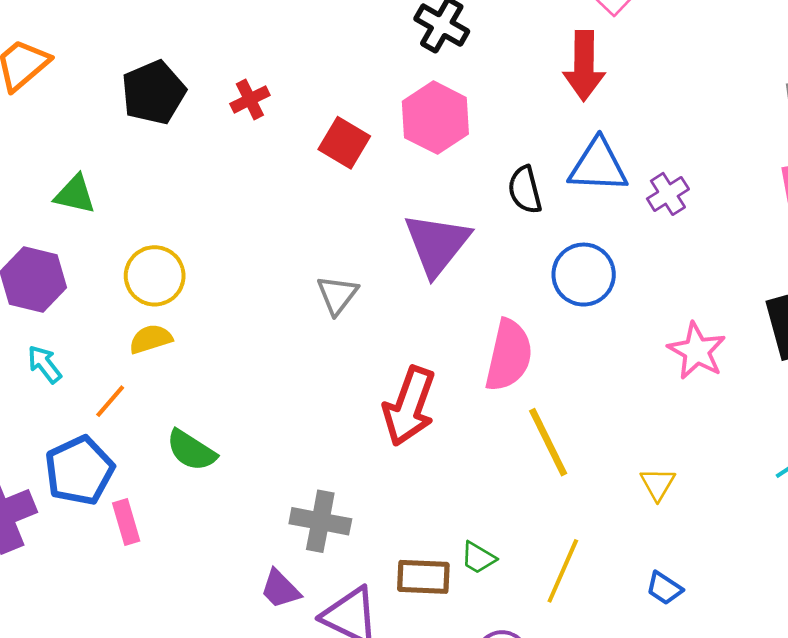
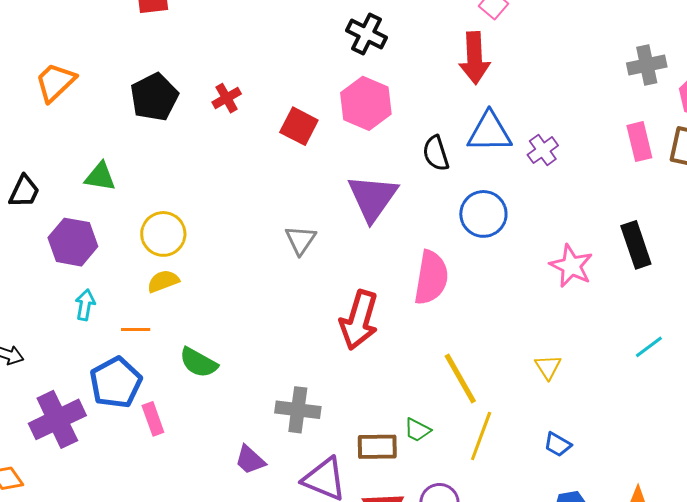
cyan arrow: (45, 364) -> (85, 305), turned 52
orange line: (110, 401) -> (136, 329), turned 52
yellow line: (548, 442) -> (460, 378), moved
purple trapezoid: (280, 589) -> (250, 460), moved

